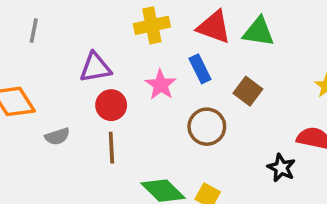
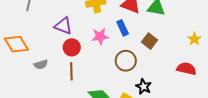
purple triangle: (95, 68) -> (63, 26), turned 30
pink star: (161, 85) -> (100, 36), turned 30
black star: (281, 168) -> (144, 87), moved

